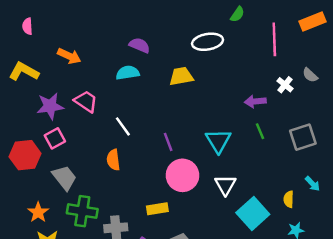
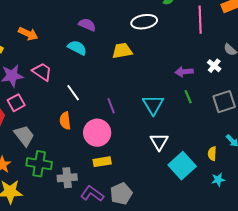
cyan semicircle: (128, 73) -> (77, 48), turned 36
white cross: (285, 85) -> (214, 66), moved
pink circle: (182, 175) -> (97, 133), moved

